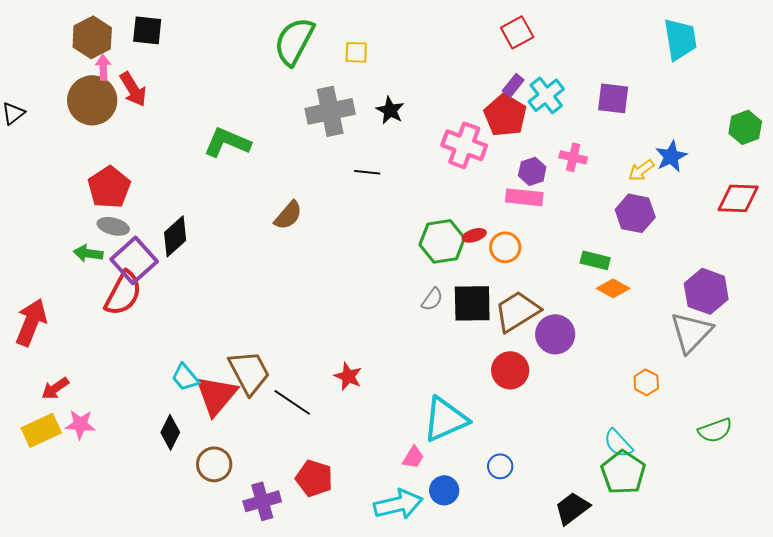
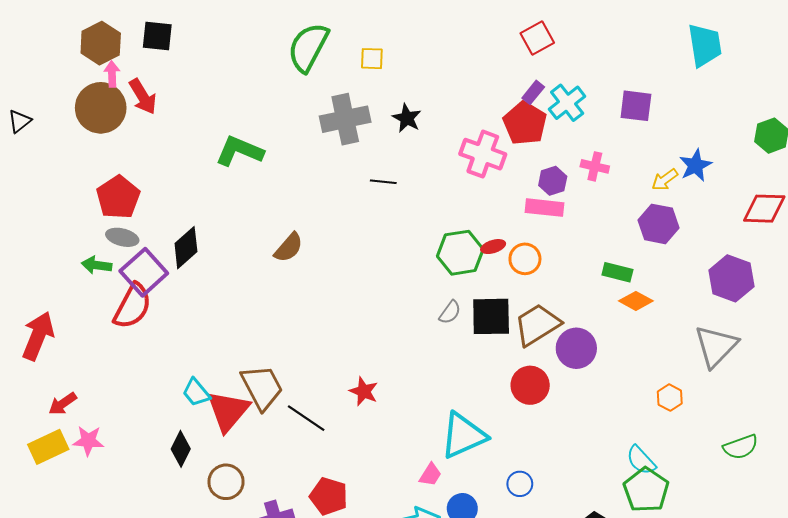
brown semicircle: (288, 215) -> (289, 248), moved
purple hexagon: (706, 291) -> (731, 278), moved

